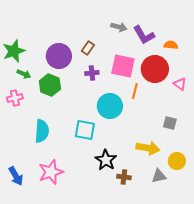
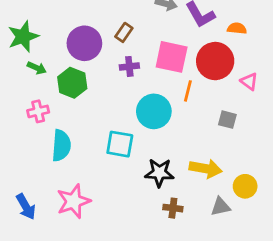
pink cross: (15, 98) -> (38, 111), moved
gray square: (170, 123) -> (227, 120), moved
black star: (106, 160) -> (159, 173), moved, turned -30

